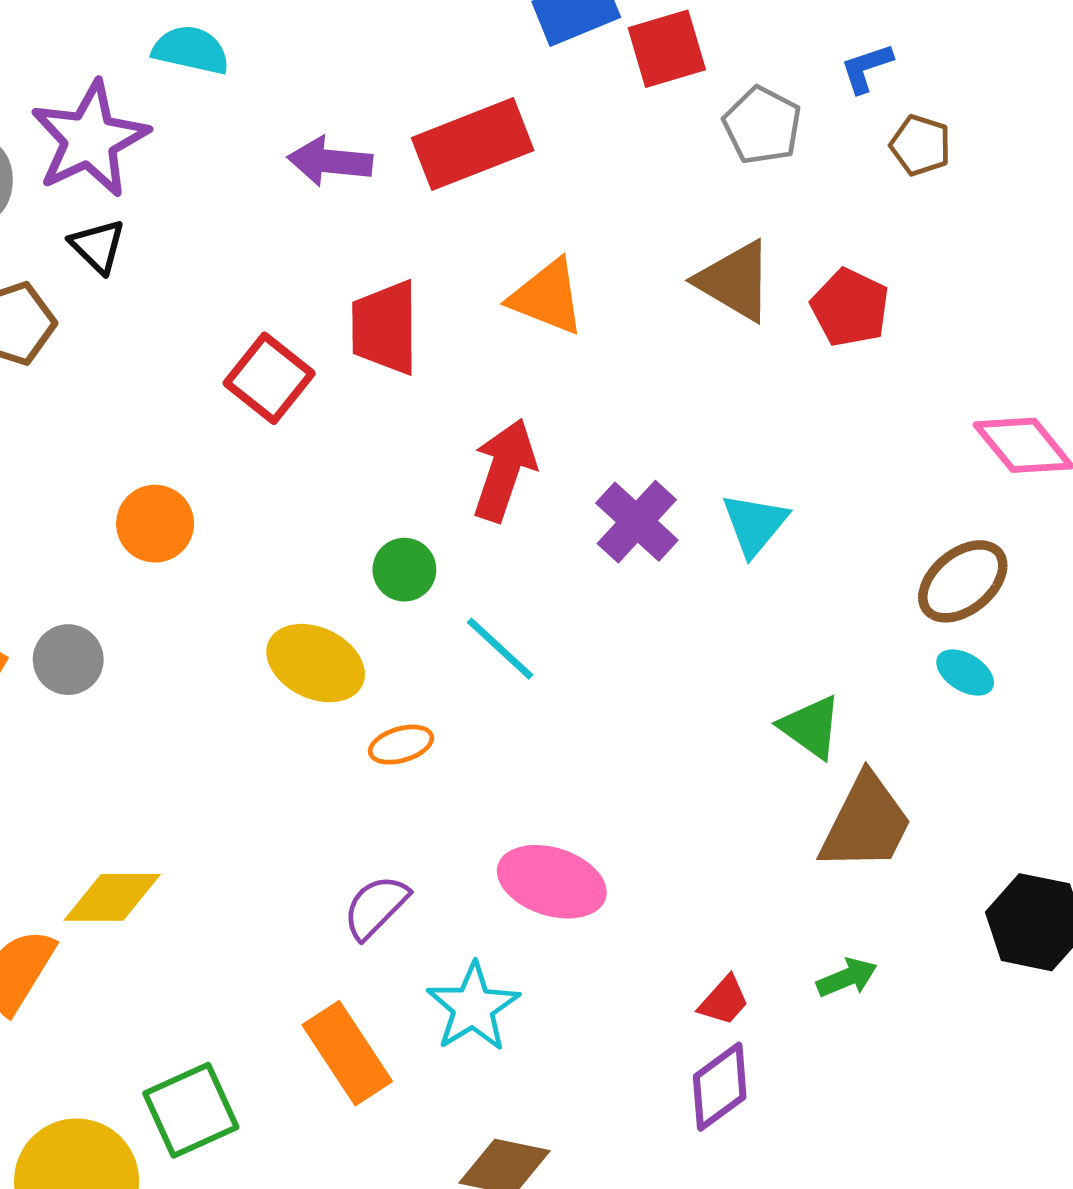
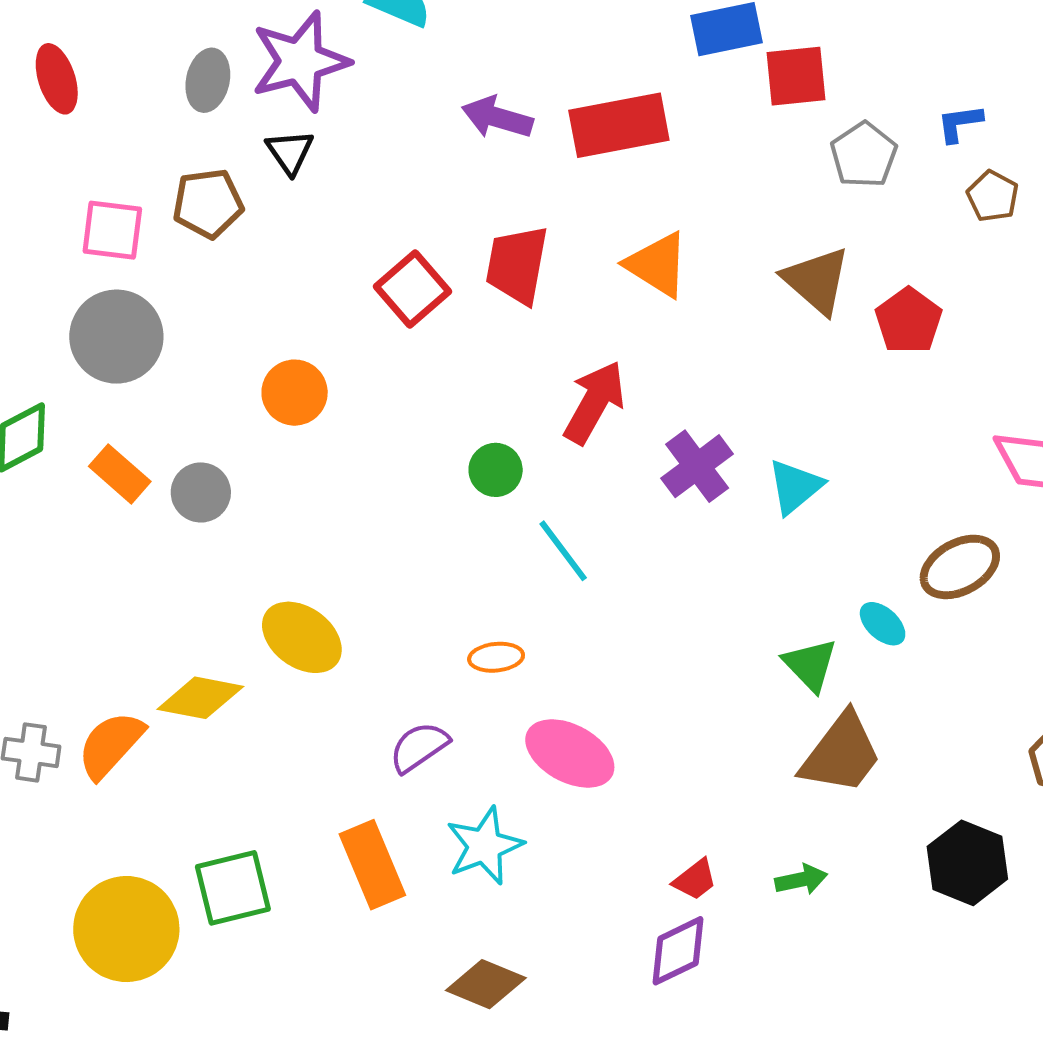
yellow ellipse: (316, 663) -> (302, 637), moved
cyan ellipse: (965, 673) -> (883, 624), moved
orange ellipse: (401, 745) -> (496, 657), moved

